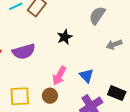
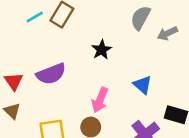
gray arrow: (114, 44) -> (167, 33), moved
blue triangle: (86, 76) -> (143, 85), moved

